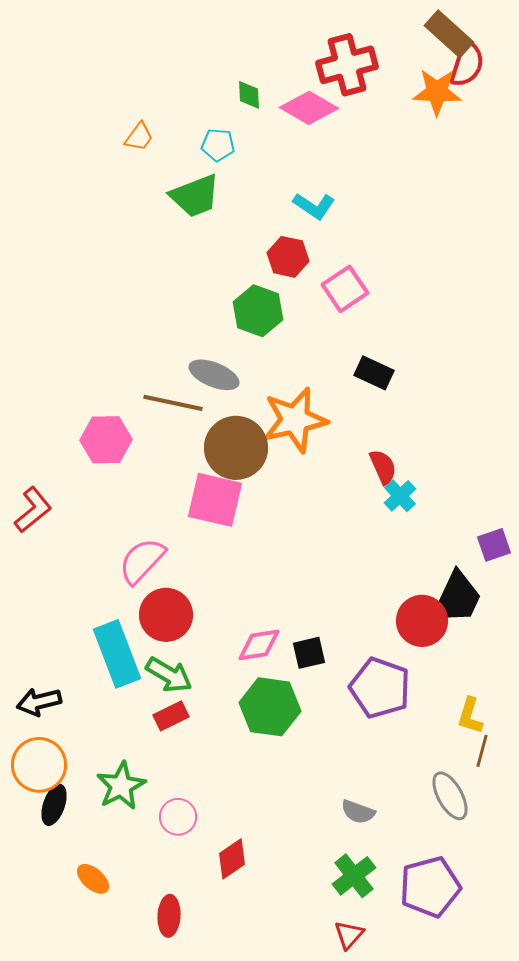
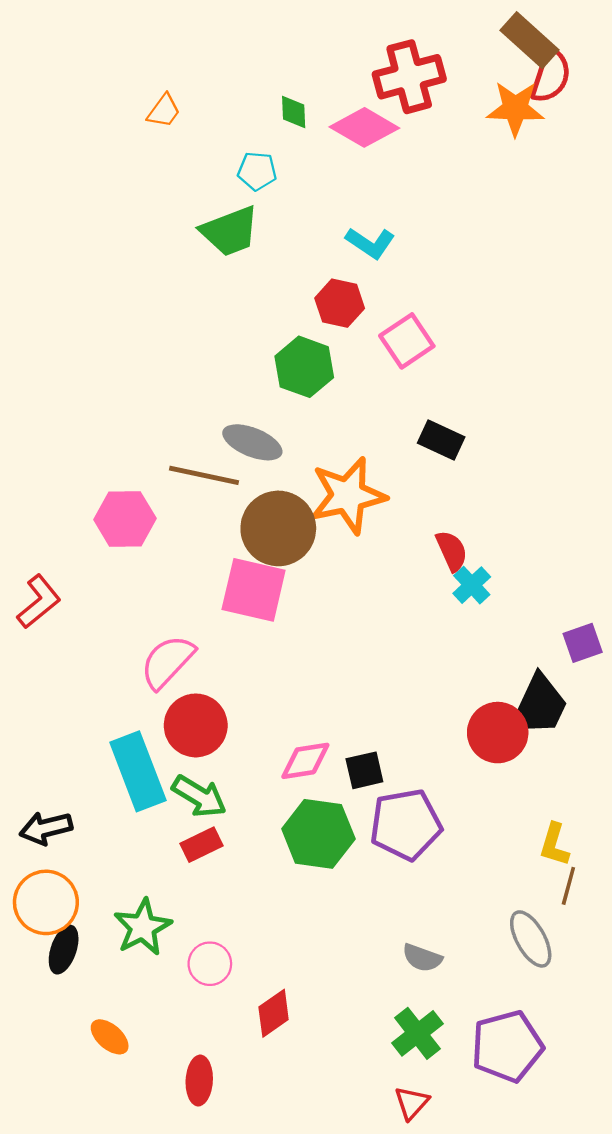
orange trapezoid: (139, 137) -> (164, 111), moved
purple pentagon: (380, 688) -> (406, 825), moved, turned -30

